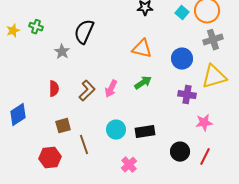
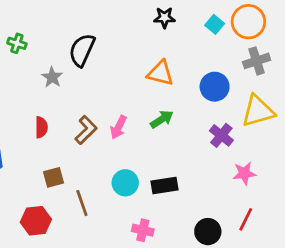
purple cross: (187, 95) -> (221, 135), turned 30
black circle: (180, 152) -> (208, 232), moved
pink cross: (129, 165) -> (143, 230), turned -35

